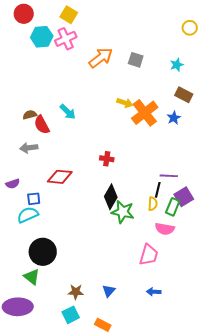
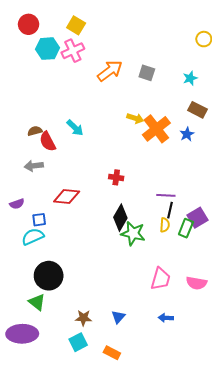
purple line: (169, 176) -> (166, 195), moved
pink semicircle: (165, 229) -> (196, 283), moved

